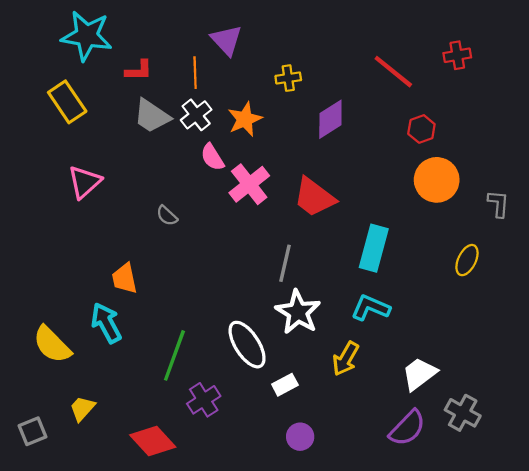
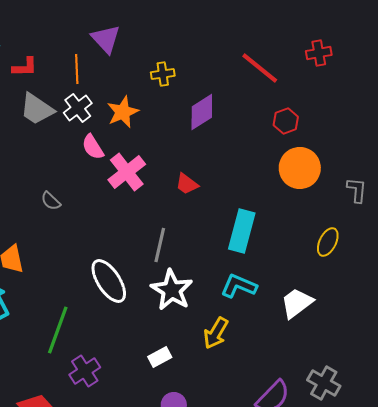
red trapezoid: (314, 197) -> (187, 184), size x0.6
white ellipse: (247, 345) -> (109, 281), moved
white trapezoid: (419, 374) -> (297, 303), moved

